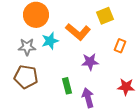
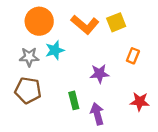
orange L-shape: (78, 32) -> (85, 25), moved

